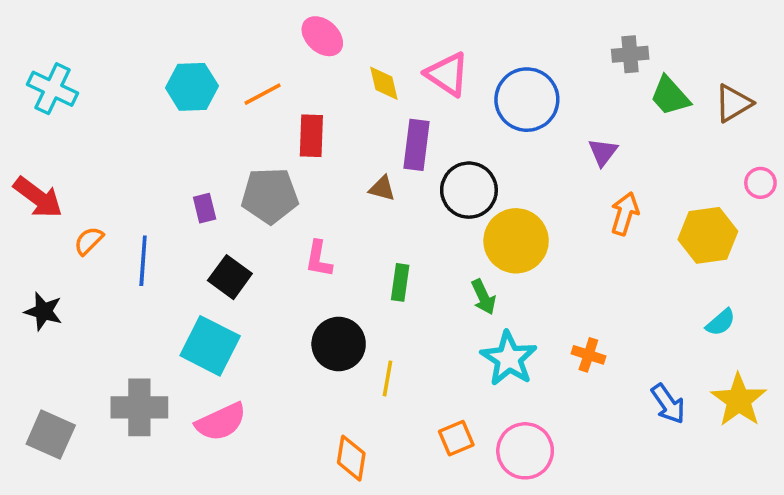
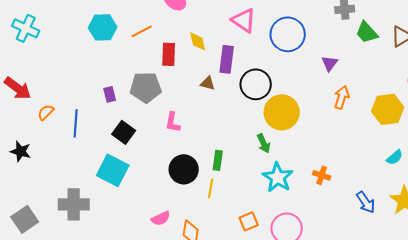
yellow diamond: (384, 83) -> (198, 41), moved
green rectangle: (400, 282) -> (218, 160), moved
pink semicircle: (221, 422) -> (161, 218), moved, size x0.7
gray square: (51, 435) -> (25, 219), turned 32

